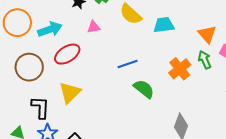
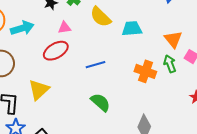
red ellipse: (67, 54) -> (56, 51), moved
orange cross: (180, 69) -> (145, 71), turned -35
green semicircle: (144, 89) -> (100, 102), moved

